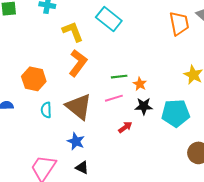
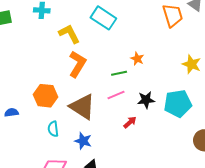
orange hexagon: (34, 79) -> (45, 96), moved
orange star: (140, 84) -> (137, 59), moved
cyan semicircle: (46, 110) -> (53, 129), moved

